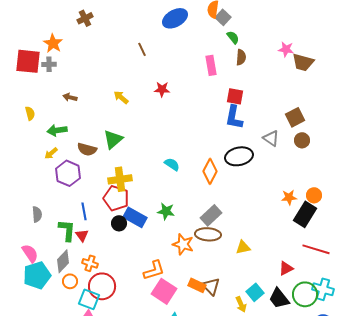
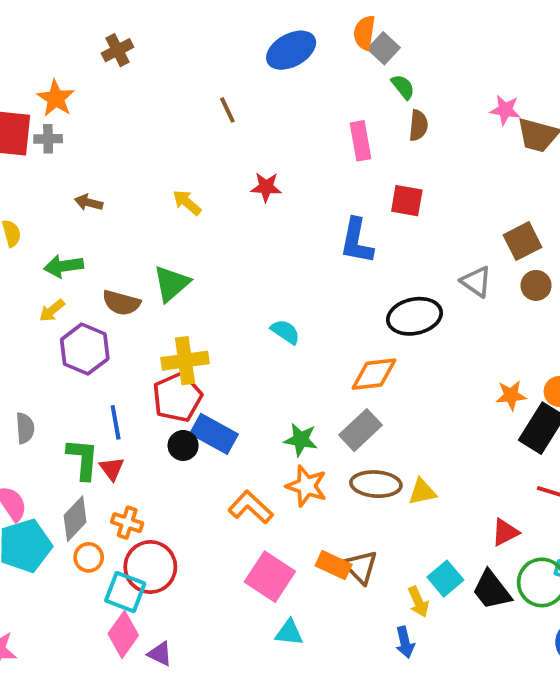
blue L-shape: (234, 117) -> (357, 241), moved
orange diamond: (210, 171) -> (374, 374), moved, turned 55
red pentagon: (116, 198) -> (177, 397), turned 30
green star: (166, 211) -> (301, 440), moved
brown ellipse: (208, 234) -> (376, 484), moved
orange L-shape: (154, 270) -> (251, 507), moved, turned -120

